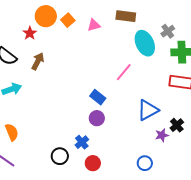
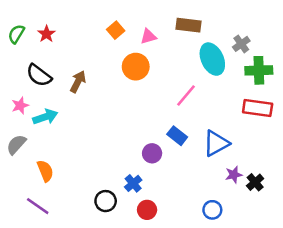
orange circle: (46, 16) -> (136, 67), moved
red star: (30, 33) -> (46, 34), moved
blue rectangle: (98, 97) -> (177, 136), moved
black cross: (177, 125) -> (255, 182), moved

